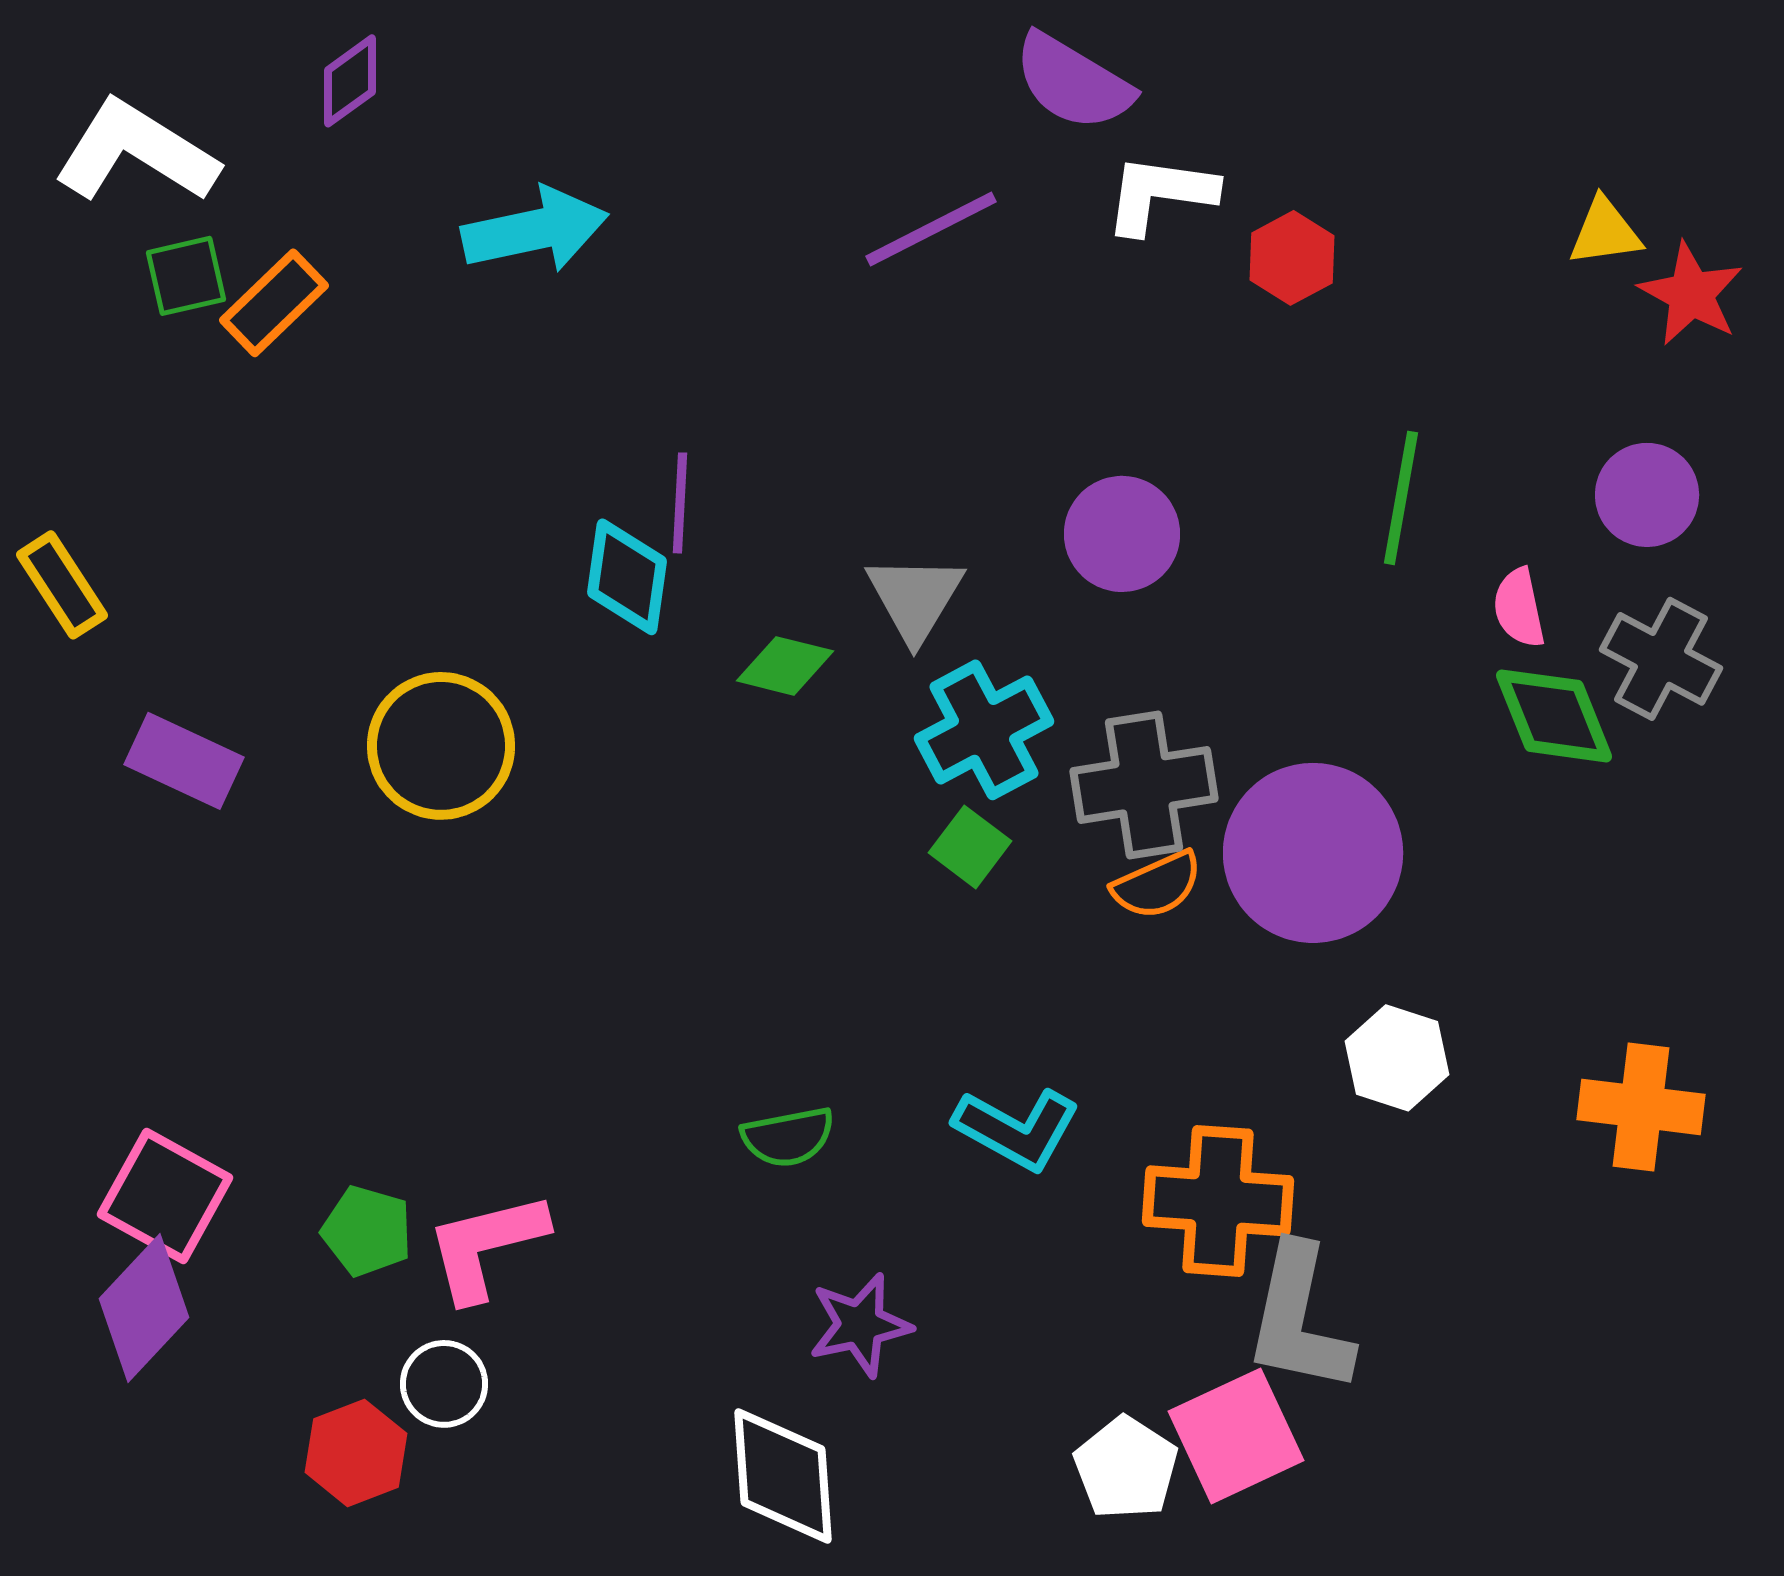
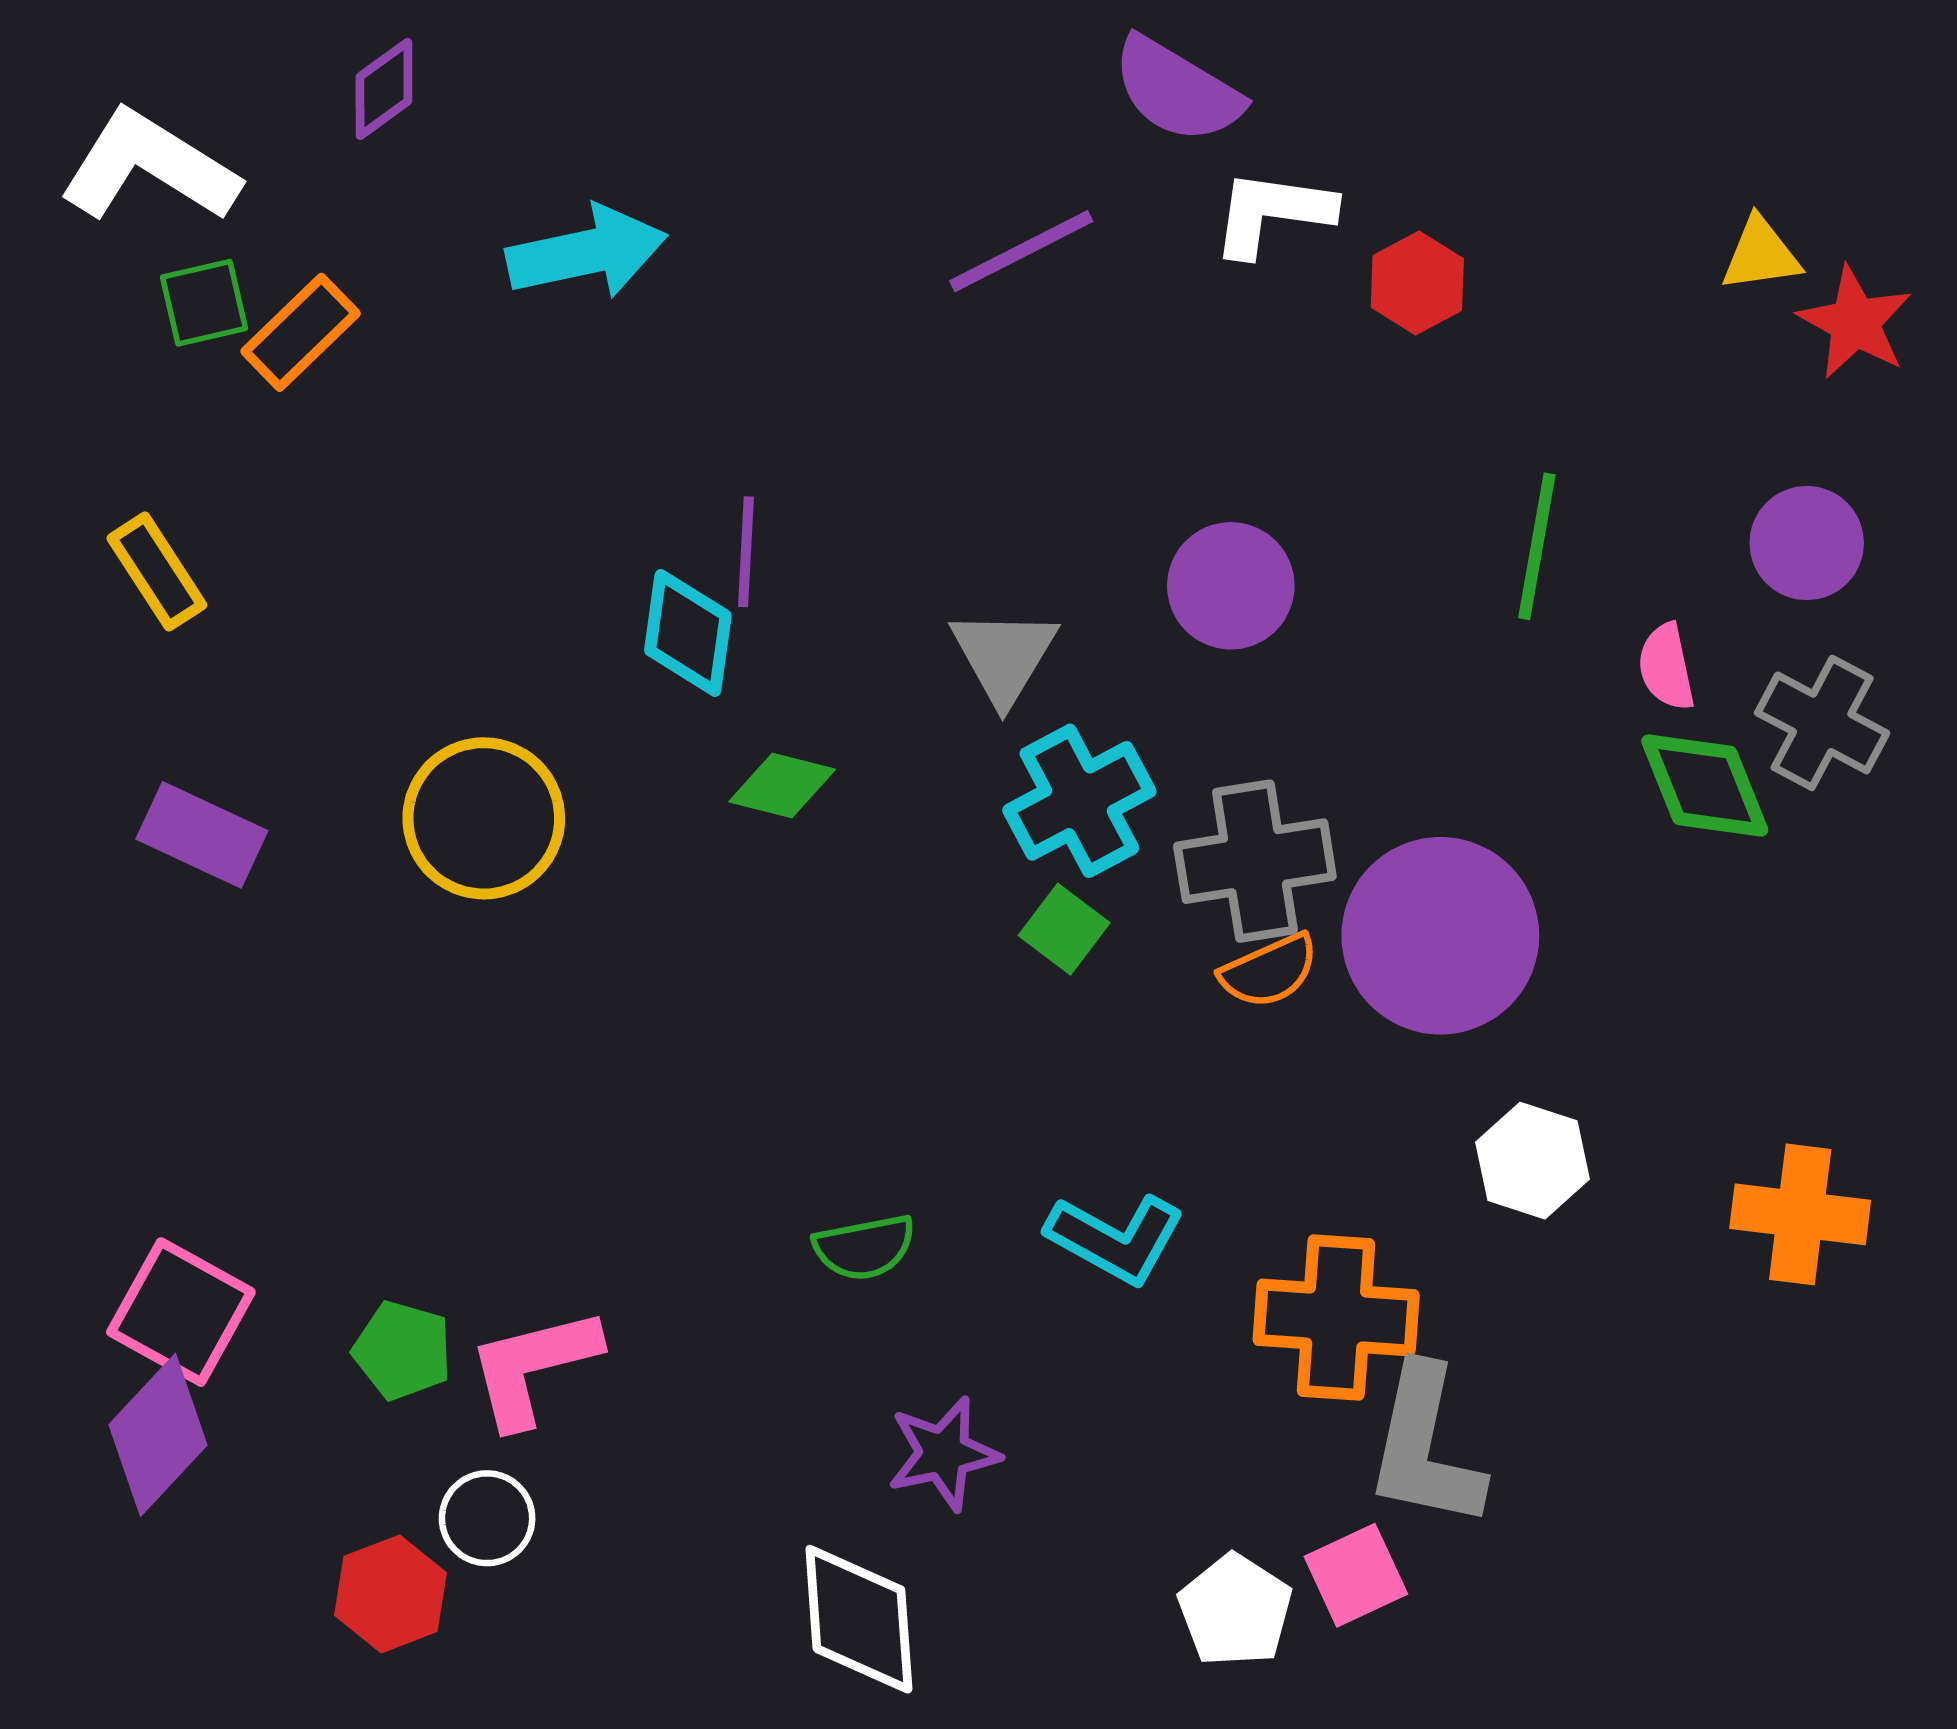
yellow rectangle: (62, 585) -> (157, 572), moved
green diamond: (785, 666) -> (782, 785), moved
pink square: (1236, 1436) -> (1356, 1575), size x0.7

